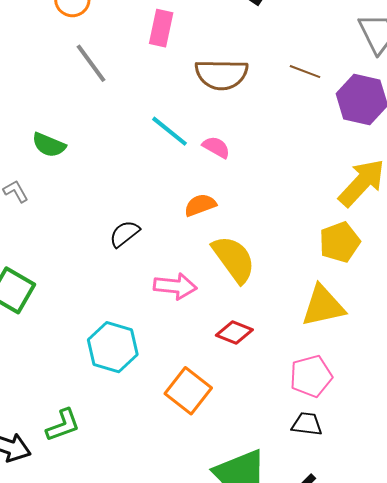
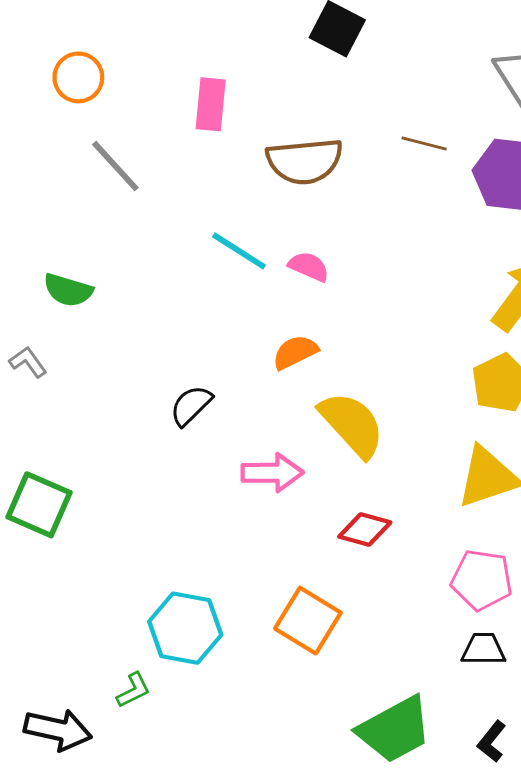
cyan hexagon: (113, 347) -> (185, 628), moved
pink pentagon: (311, 376) -> (482, 580), turned 30
green L-shape: (63, 425) -> (133, 690), size x0.7

